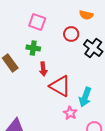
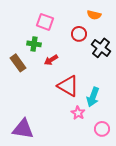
green cross: (33, 48) -> (34, 44), moved
red arrow: (43, 69) -> (51, 60), moved, turned 64

